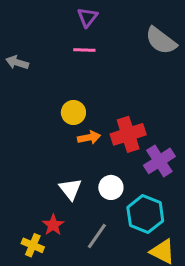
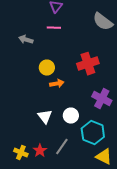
gray arrow: (17, 62) -> (26, 40), moved
red cross: (128, 134) -> (88, 64), moved
purple cross: (159, 161) -> (102, 99), turned -30
red star: (53, 225) -> (40, 151), moved

